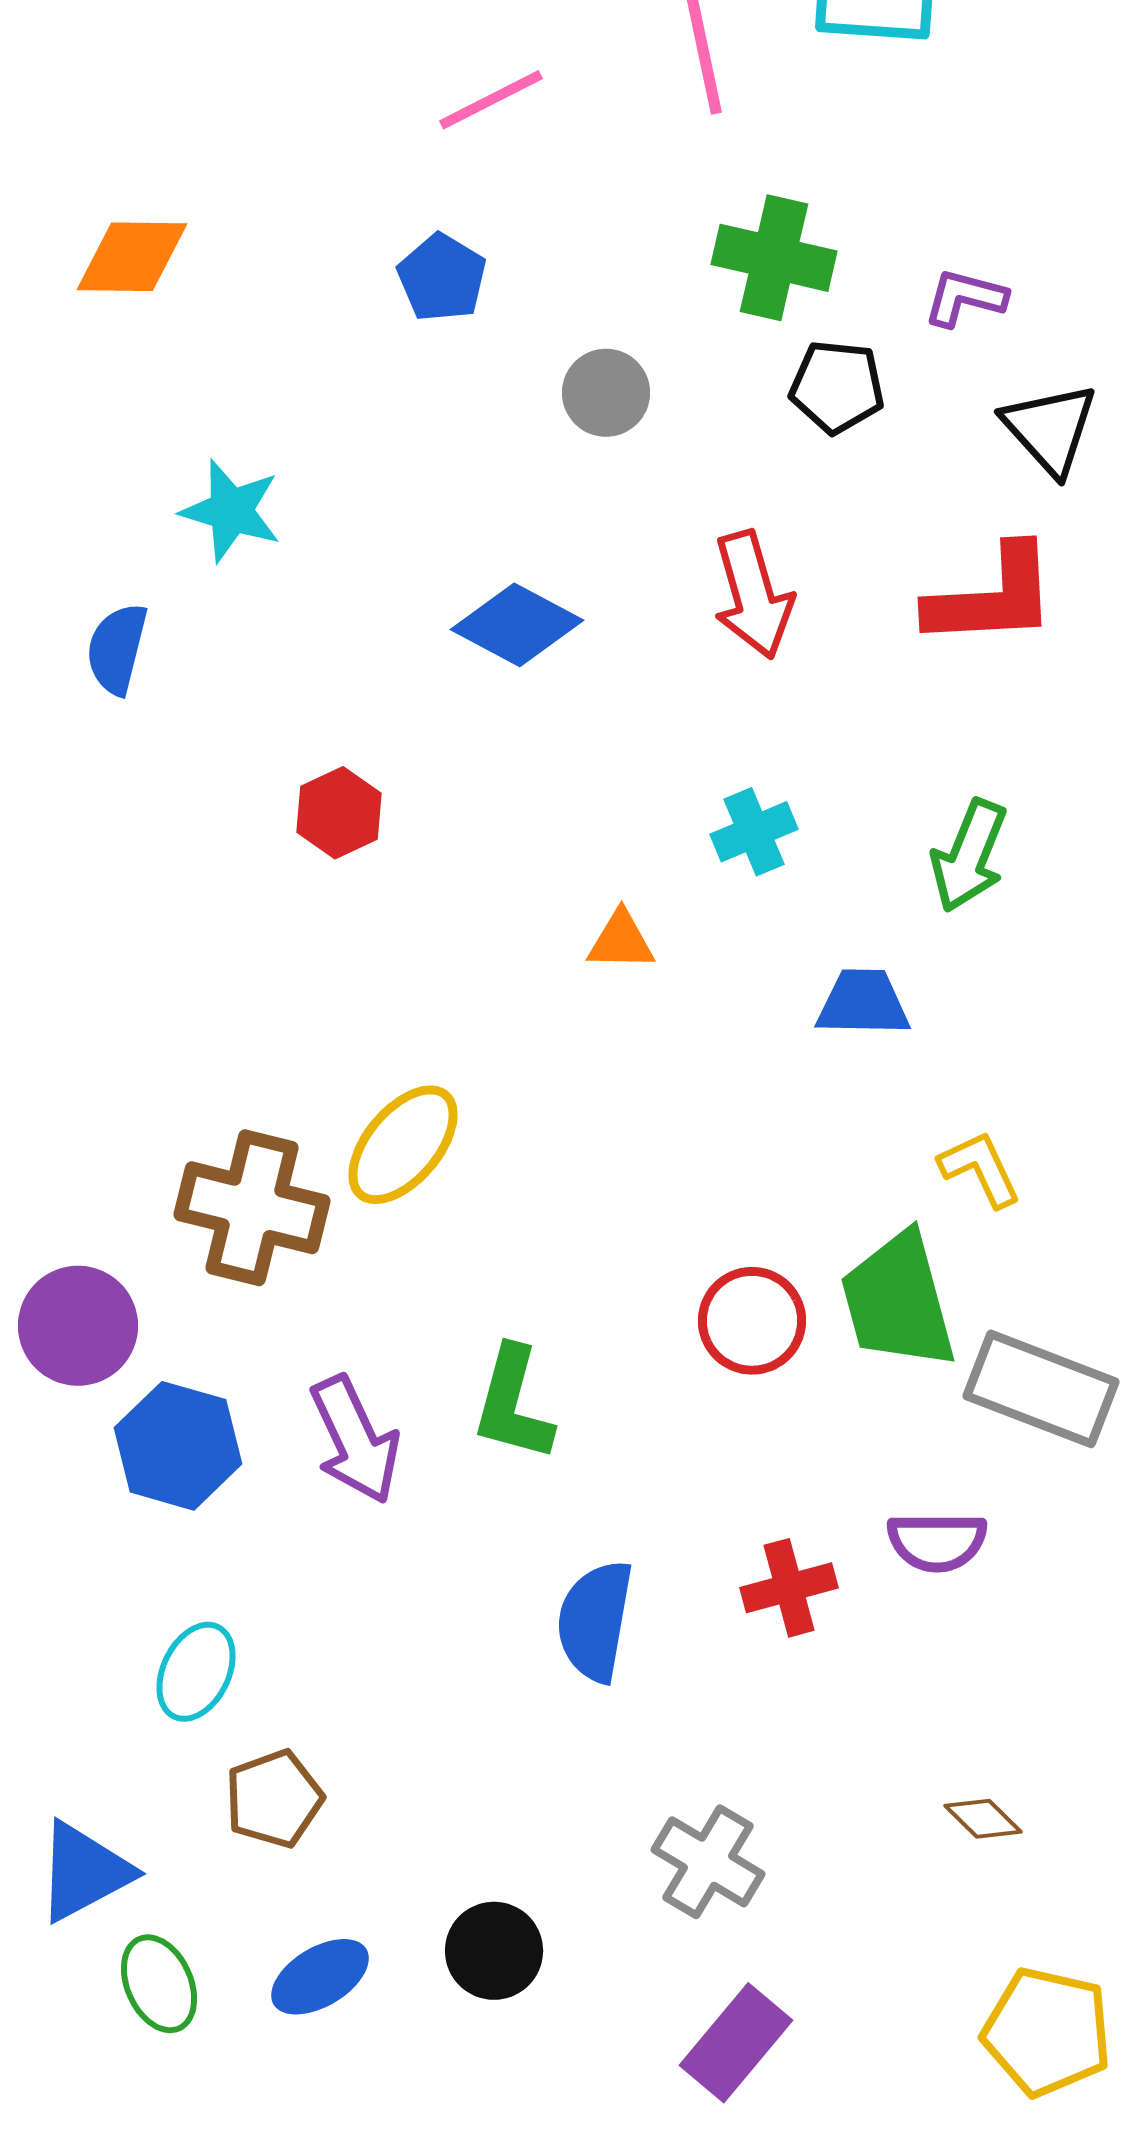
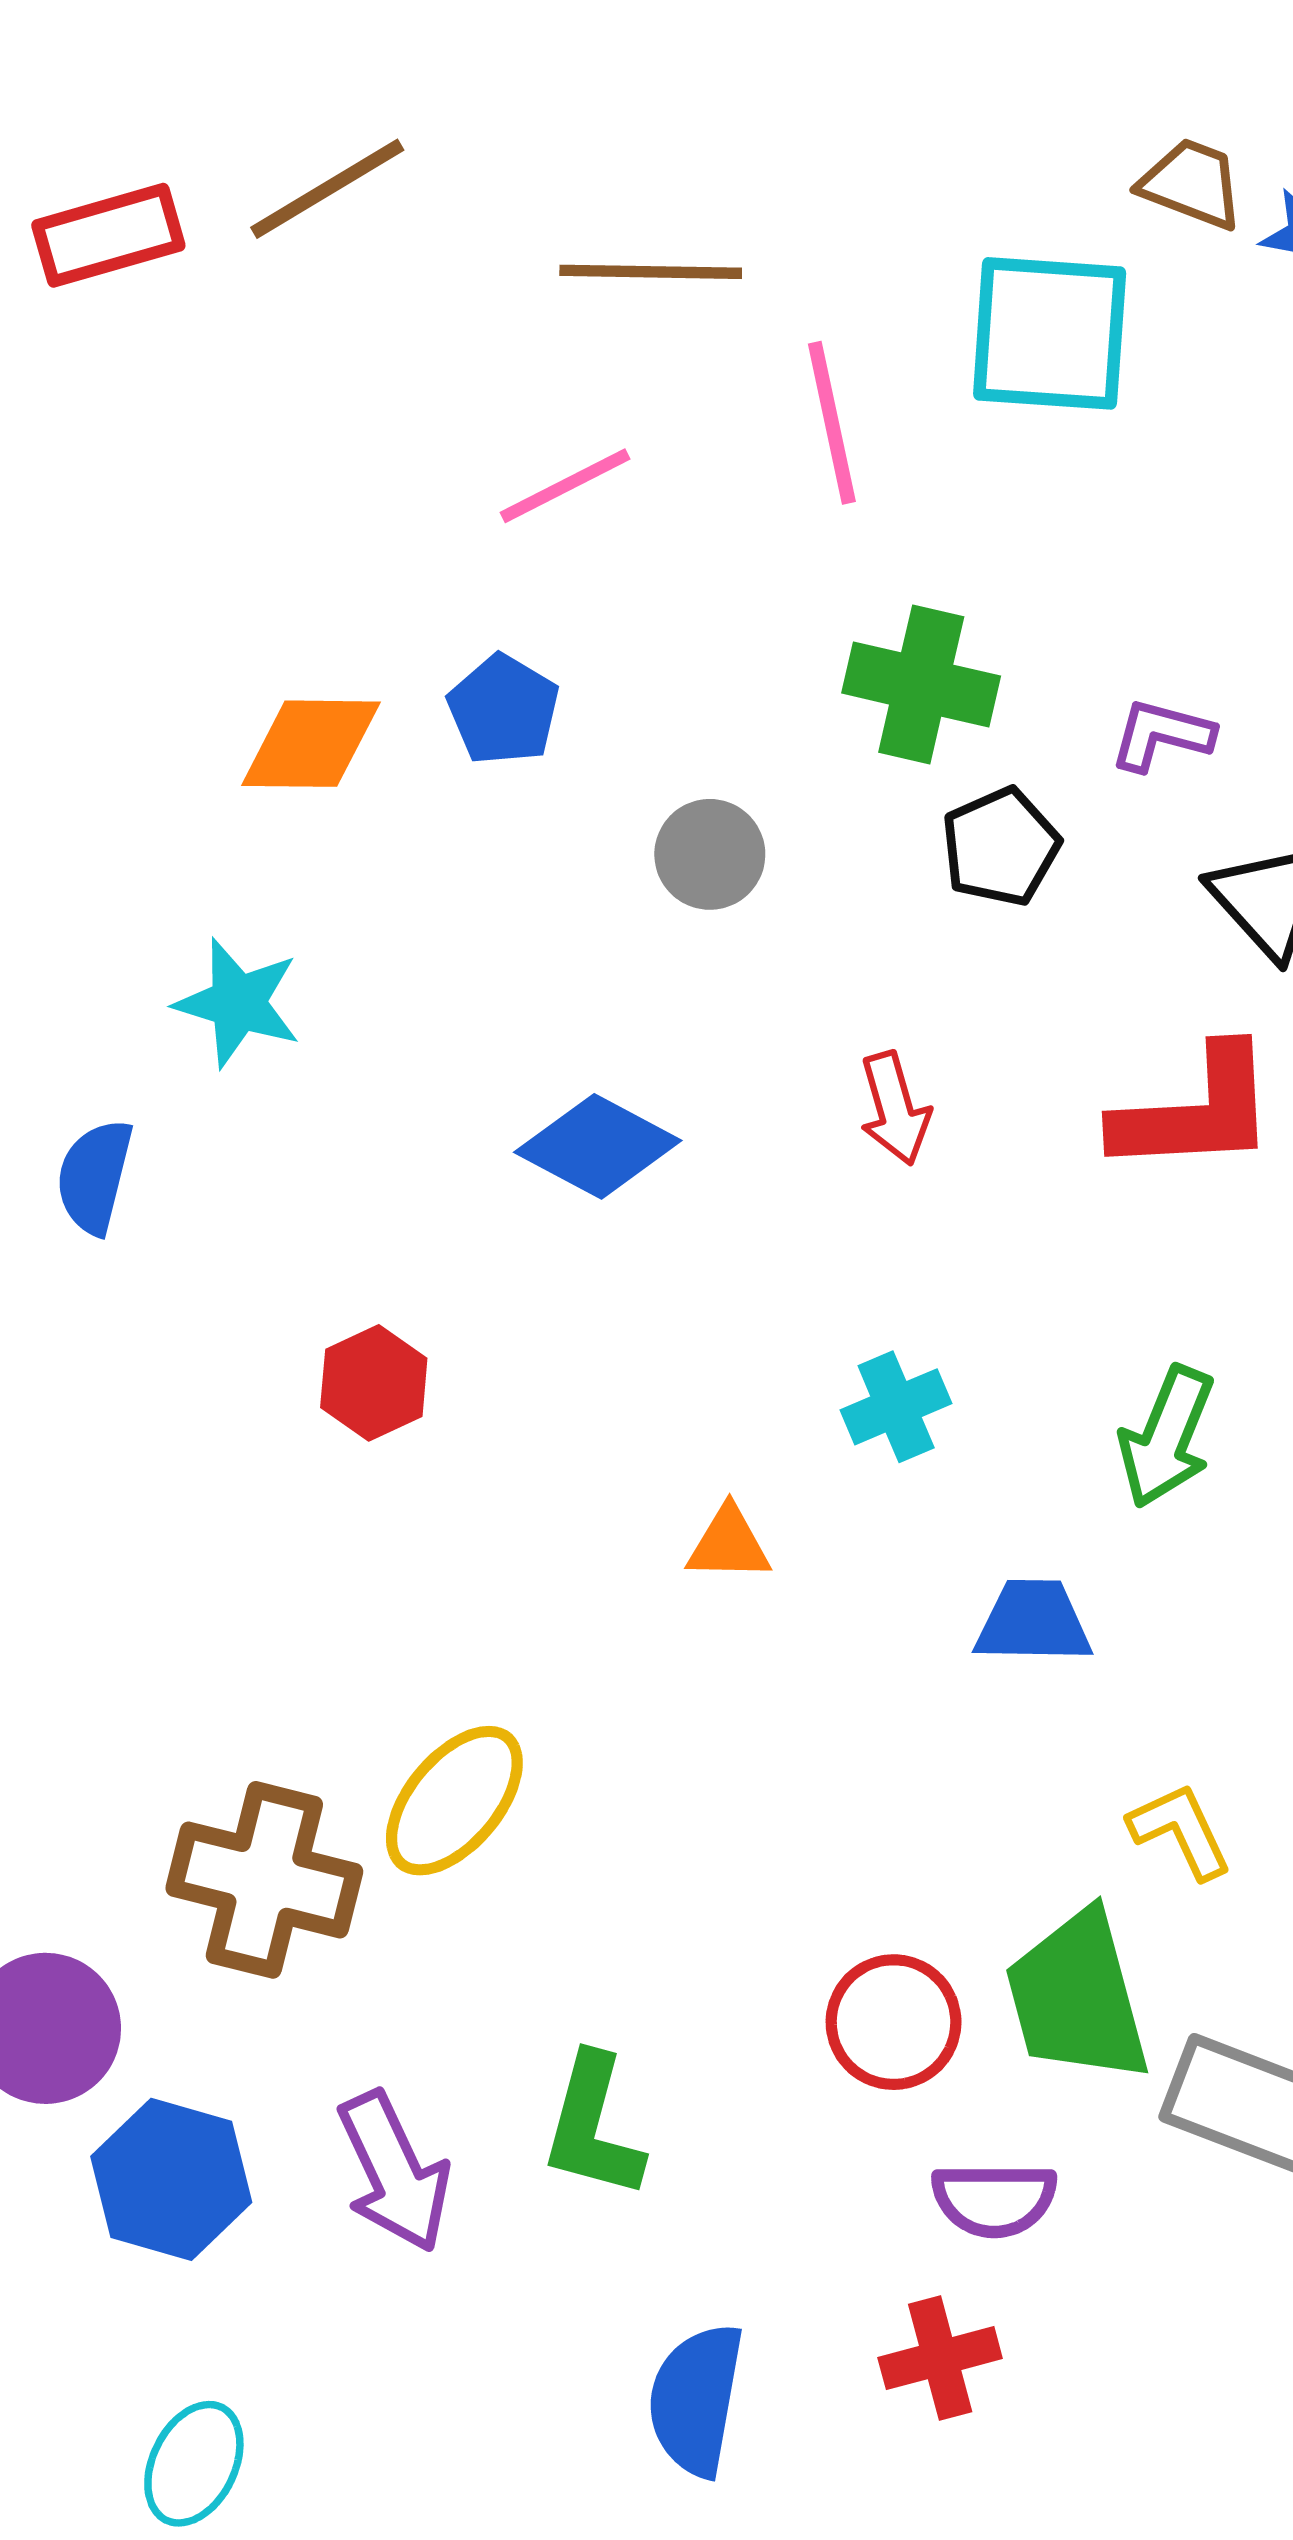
orange diamond: (132, 257) -> (311, 744), moved
black pentagon: (837, 387) -> (1000, 847), turned -30
red arrow: (753, 595) -> (895, 1109), size x0.7
purple semicircle: (937, 1542) -> (994, 2200), moved

